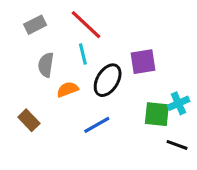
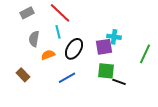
purple square: (143, 62) -> (104, 47), moved
cyan cross: (178, 103) -> (114, 37), moved, turned 32
black line: (177, 145) -> (119, 82), moved

